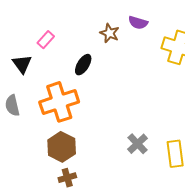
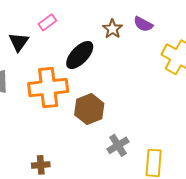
black ellipse: (83, 65) -> (80, 55), size x1.4
brown hexagon: (62, 147) -> (89, 109), moved

